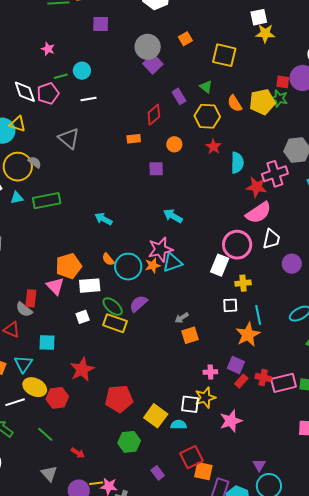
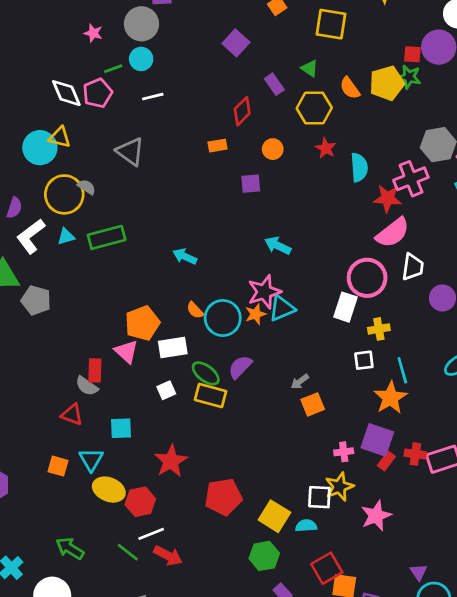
gray circle: (148, 47) -> (141, 24), moved
purple square: (236, 365) -> (377, 440), size x1.4
white line: (15, 402) -> (151, 534), moved
green hexagon: (129, 442) -> (264, 556), moved
red arrow: (78, 453) -> (168, 556), moved, size x1.5

